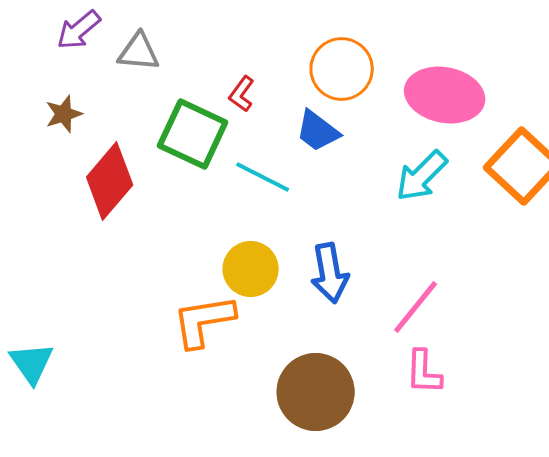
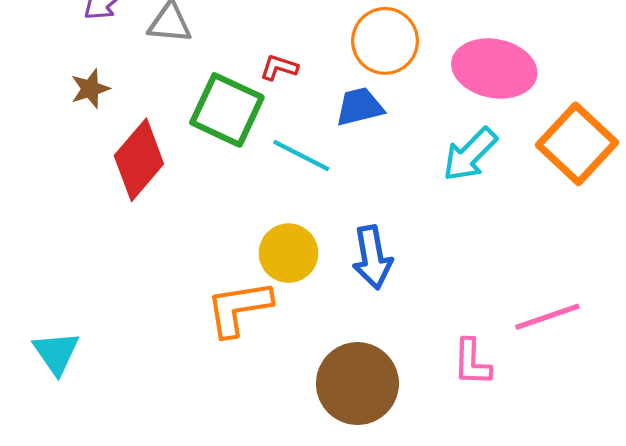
red L-shape: (242, 94) -> (279, 67), turned 72
blue trapezoid: (318, 131) -> (360, 107), turned 129
pink line: (416, 307) -> (547, 317), moved, turned 32

